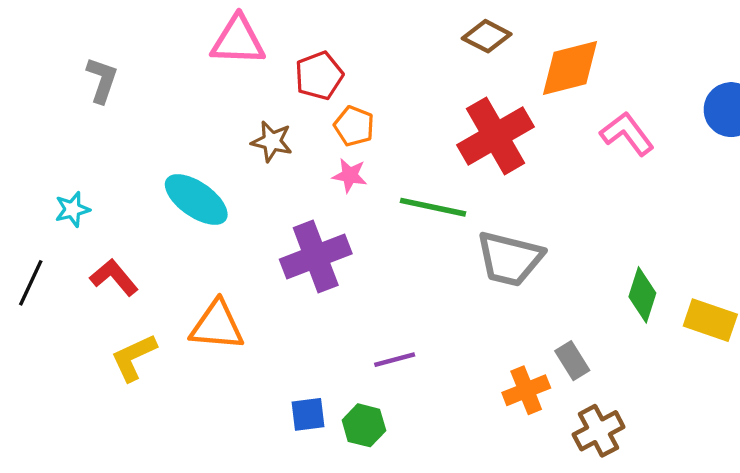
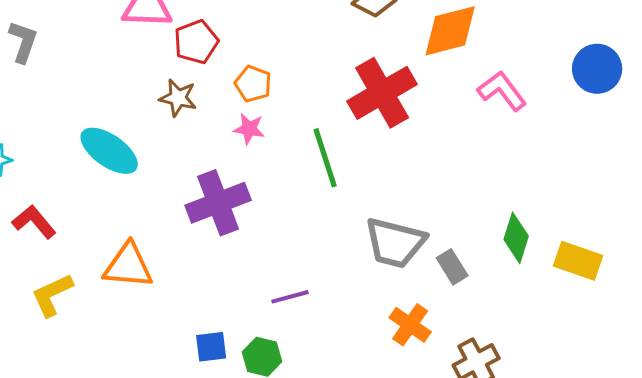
red pentagon: (319, 76) -> (196, 42), moved
green line: (433, 207) -> (325, 158), turned 60
gray trapezoid: (510, 259) -> (395, 243), moved
gray rectangle: (572, 361) -> (452, 267), moved
orange cross: (526, 390) -> (410, 325), turned -33

